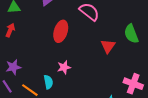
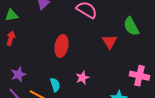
red ellipse: (61, 31) -> (61, 46), moved
pink star: (64, 67) -> (82, 78), moved

